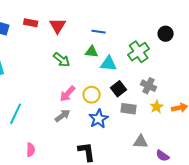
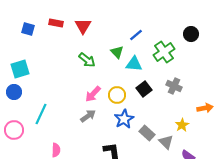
blue line: (99, 32) -> (136, 35), moved, turned -48
green triangle: (92, 52) -> (117, 52), turned 40
yellow star: (157, 107) -> (182, 125), moved
gray rectangle: (129, 109) -> (147, 133), moved, turned 35
gray triangle: (141, 142) -> (166, 142), turned 42

